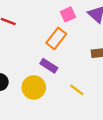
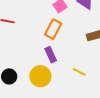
purple rectangle: (49, 66) -> (51, 55), turned 42

